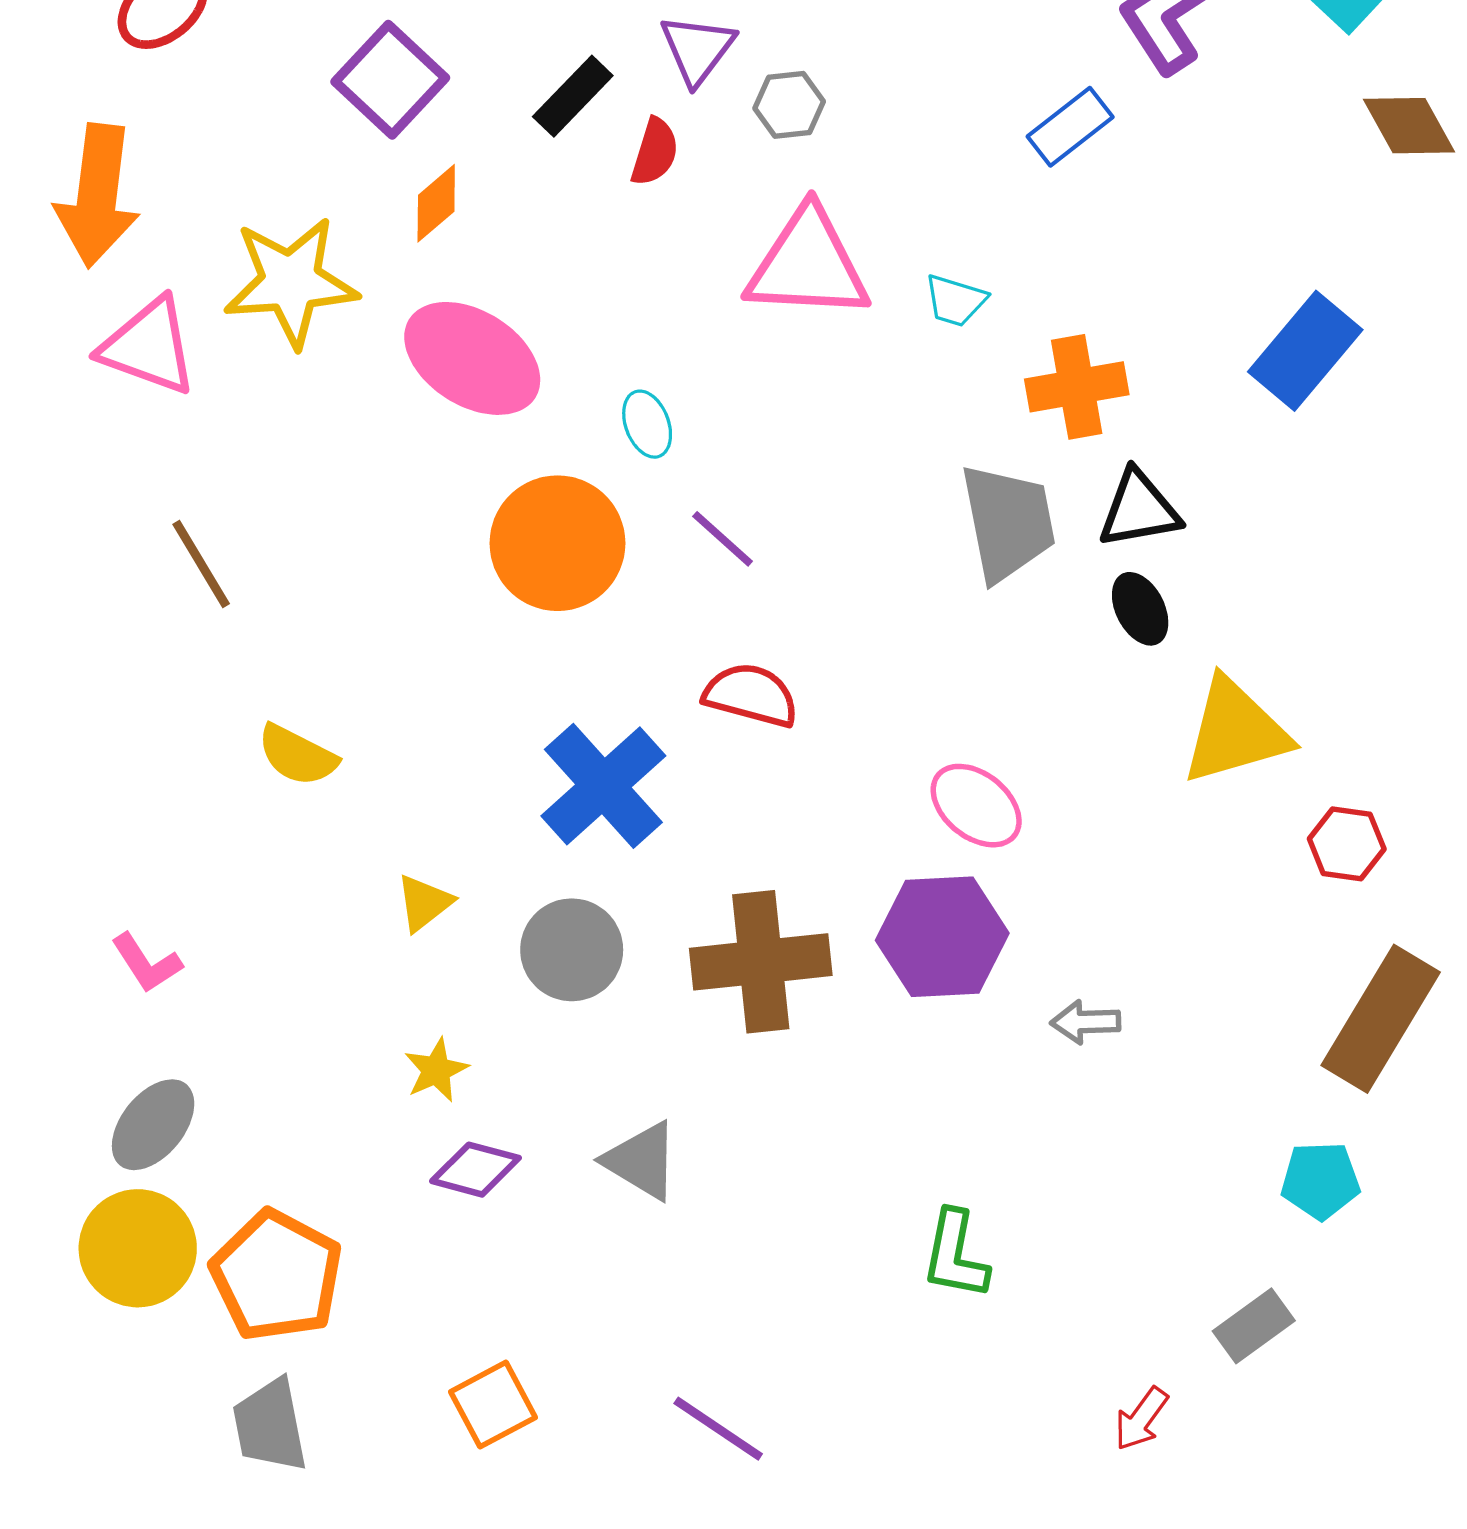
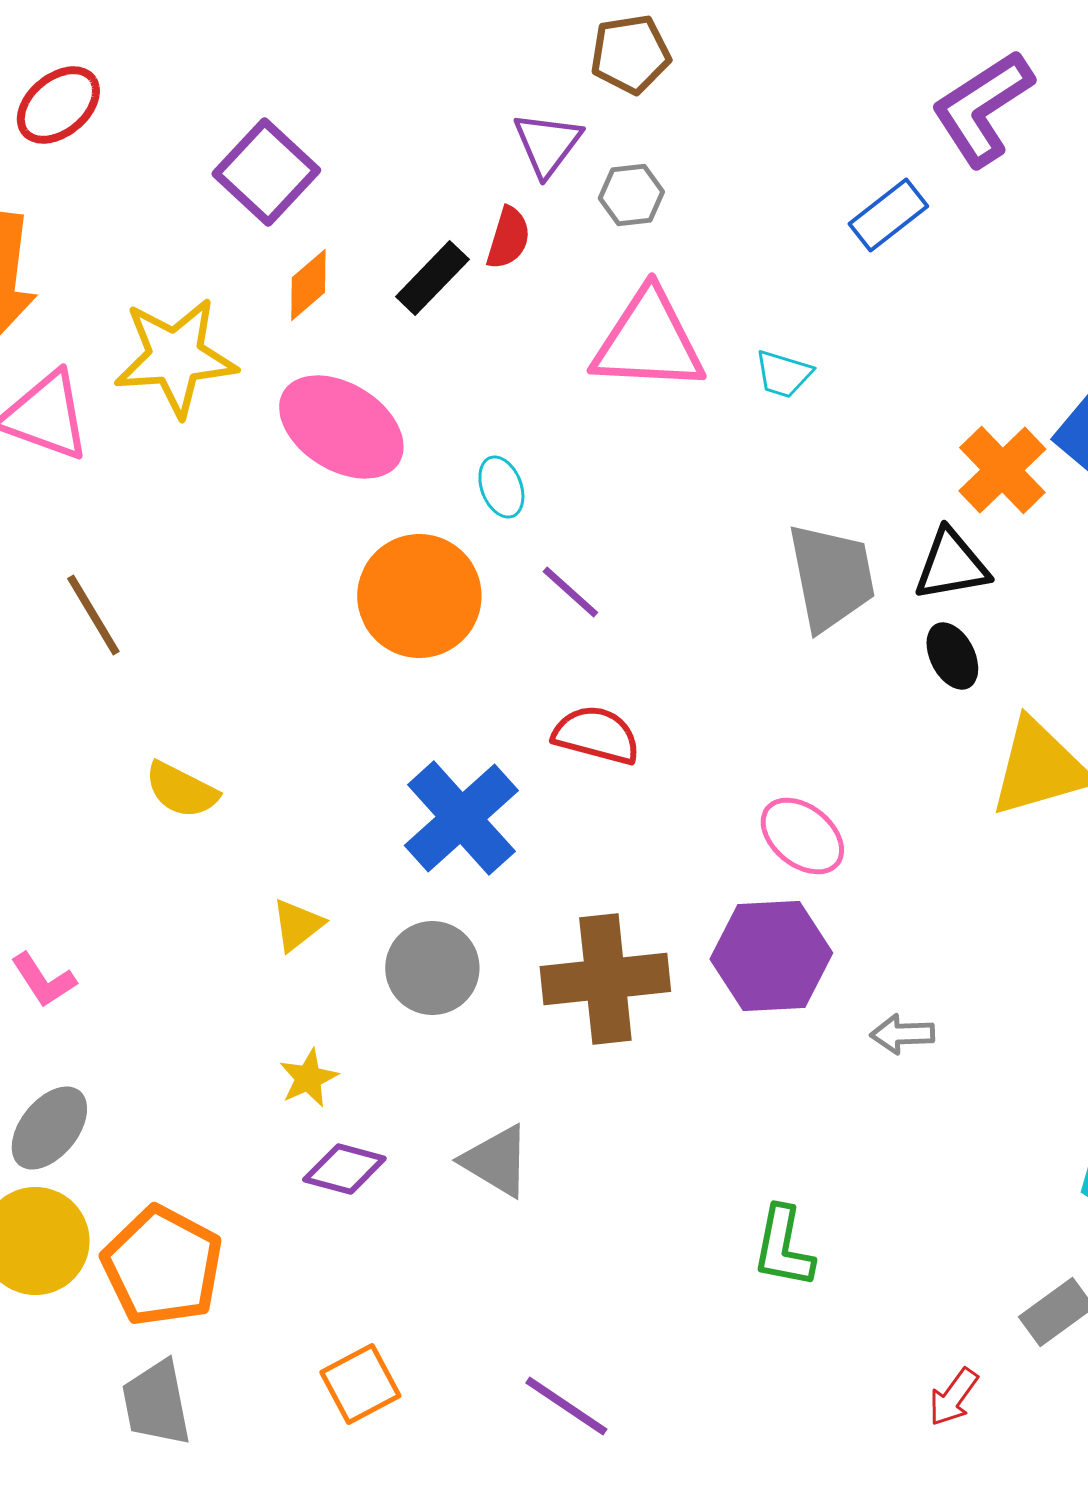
black rectangle: (573, 96) -> (432, 278), moved
orange cross: (1077, 387) -> (1002, 470), moved, turned -34

